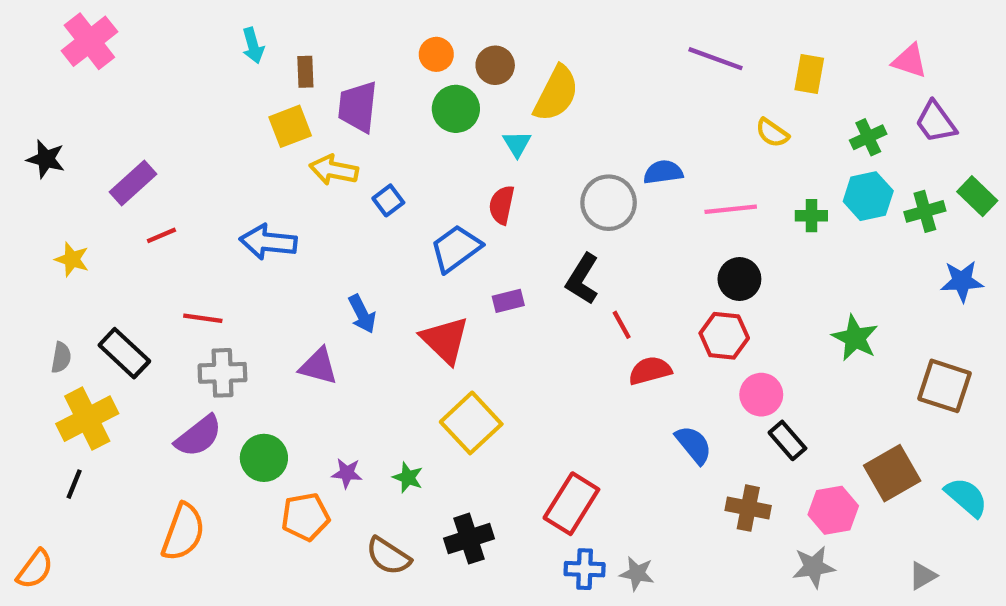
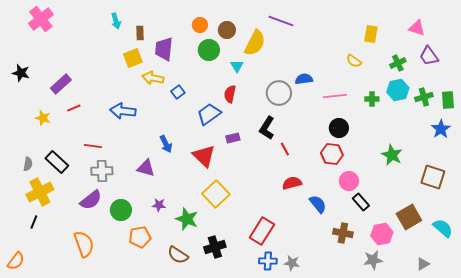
purple line: (715, 59) -> (281, 21), moved
green rectangle: (977, 196) -> (448, 100), moved, turned 42
yellow star: (72, 259) -> (43, 118), moved
blue star: (962, 281) -> (441, 129), turned -30
red semicircle: (650, 371) -> (292, 183), moved
purple star: (347, 473) -> (159, 205), moved
green star: (408, 478) -> (187, 219), size x1.6
orange semicircle: (183, 532) -> (84, 244), turned -40

